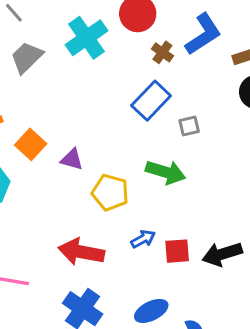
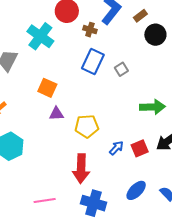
orange square: (31, 144) -> (47, 88), moved
green arrow: (166, 172) -> (152, 107), moved
red arrow: (81, 252) -> (81, 169), turned -80

